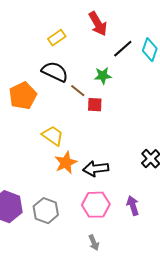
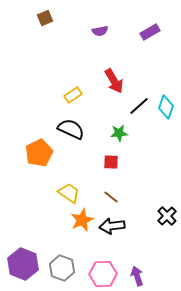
brown line: (78, 91) -> (111, 197), moved
pink hexagon: (96, 205) -> (103, 274), moved
purple arrow: (133, 206) -> (137, 276), moved

